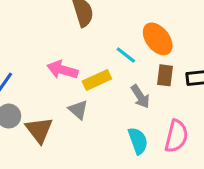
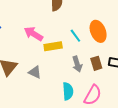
brown rectangle: (165, 75) -> (96, 63), moved, turned -40
gray triangle: (78, 110) -> (35, 72), moved, turned -32

